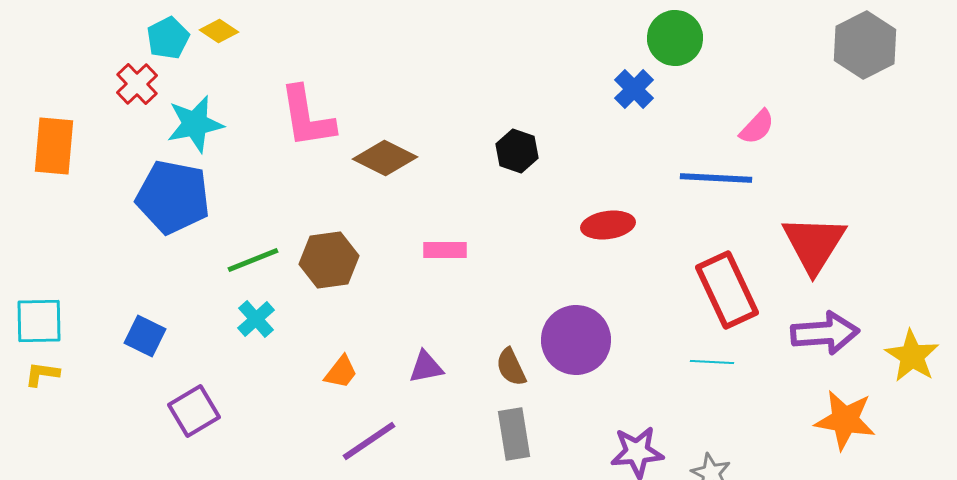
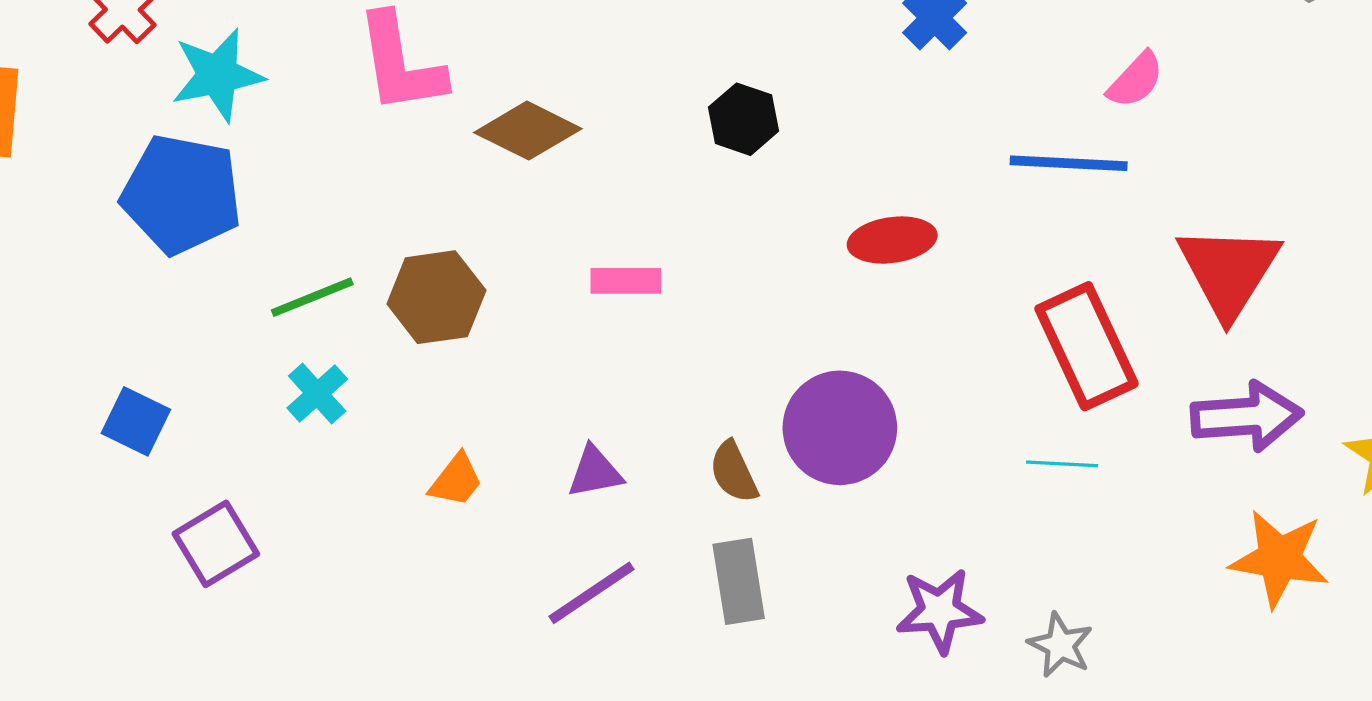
purple line: (369, 441) -> (592, 593), moved

